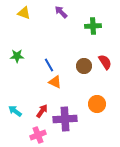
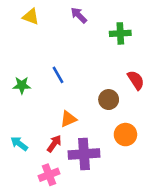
green star: (17, 56) -> (22, 85), moved
blue line: (49, 65) -> (58, 75), moved
brown circle: (84, 66) -> (109, 100), moved
orange triangle: (55, 82) -> (68, 119), moved, turned -48

